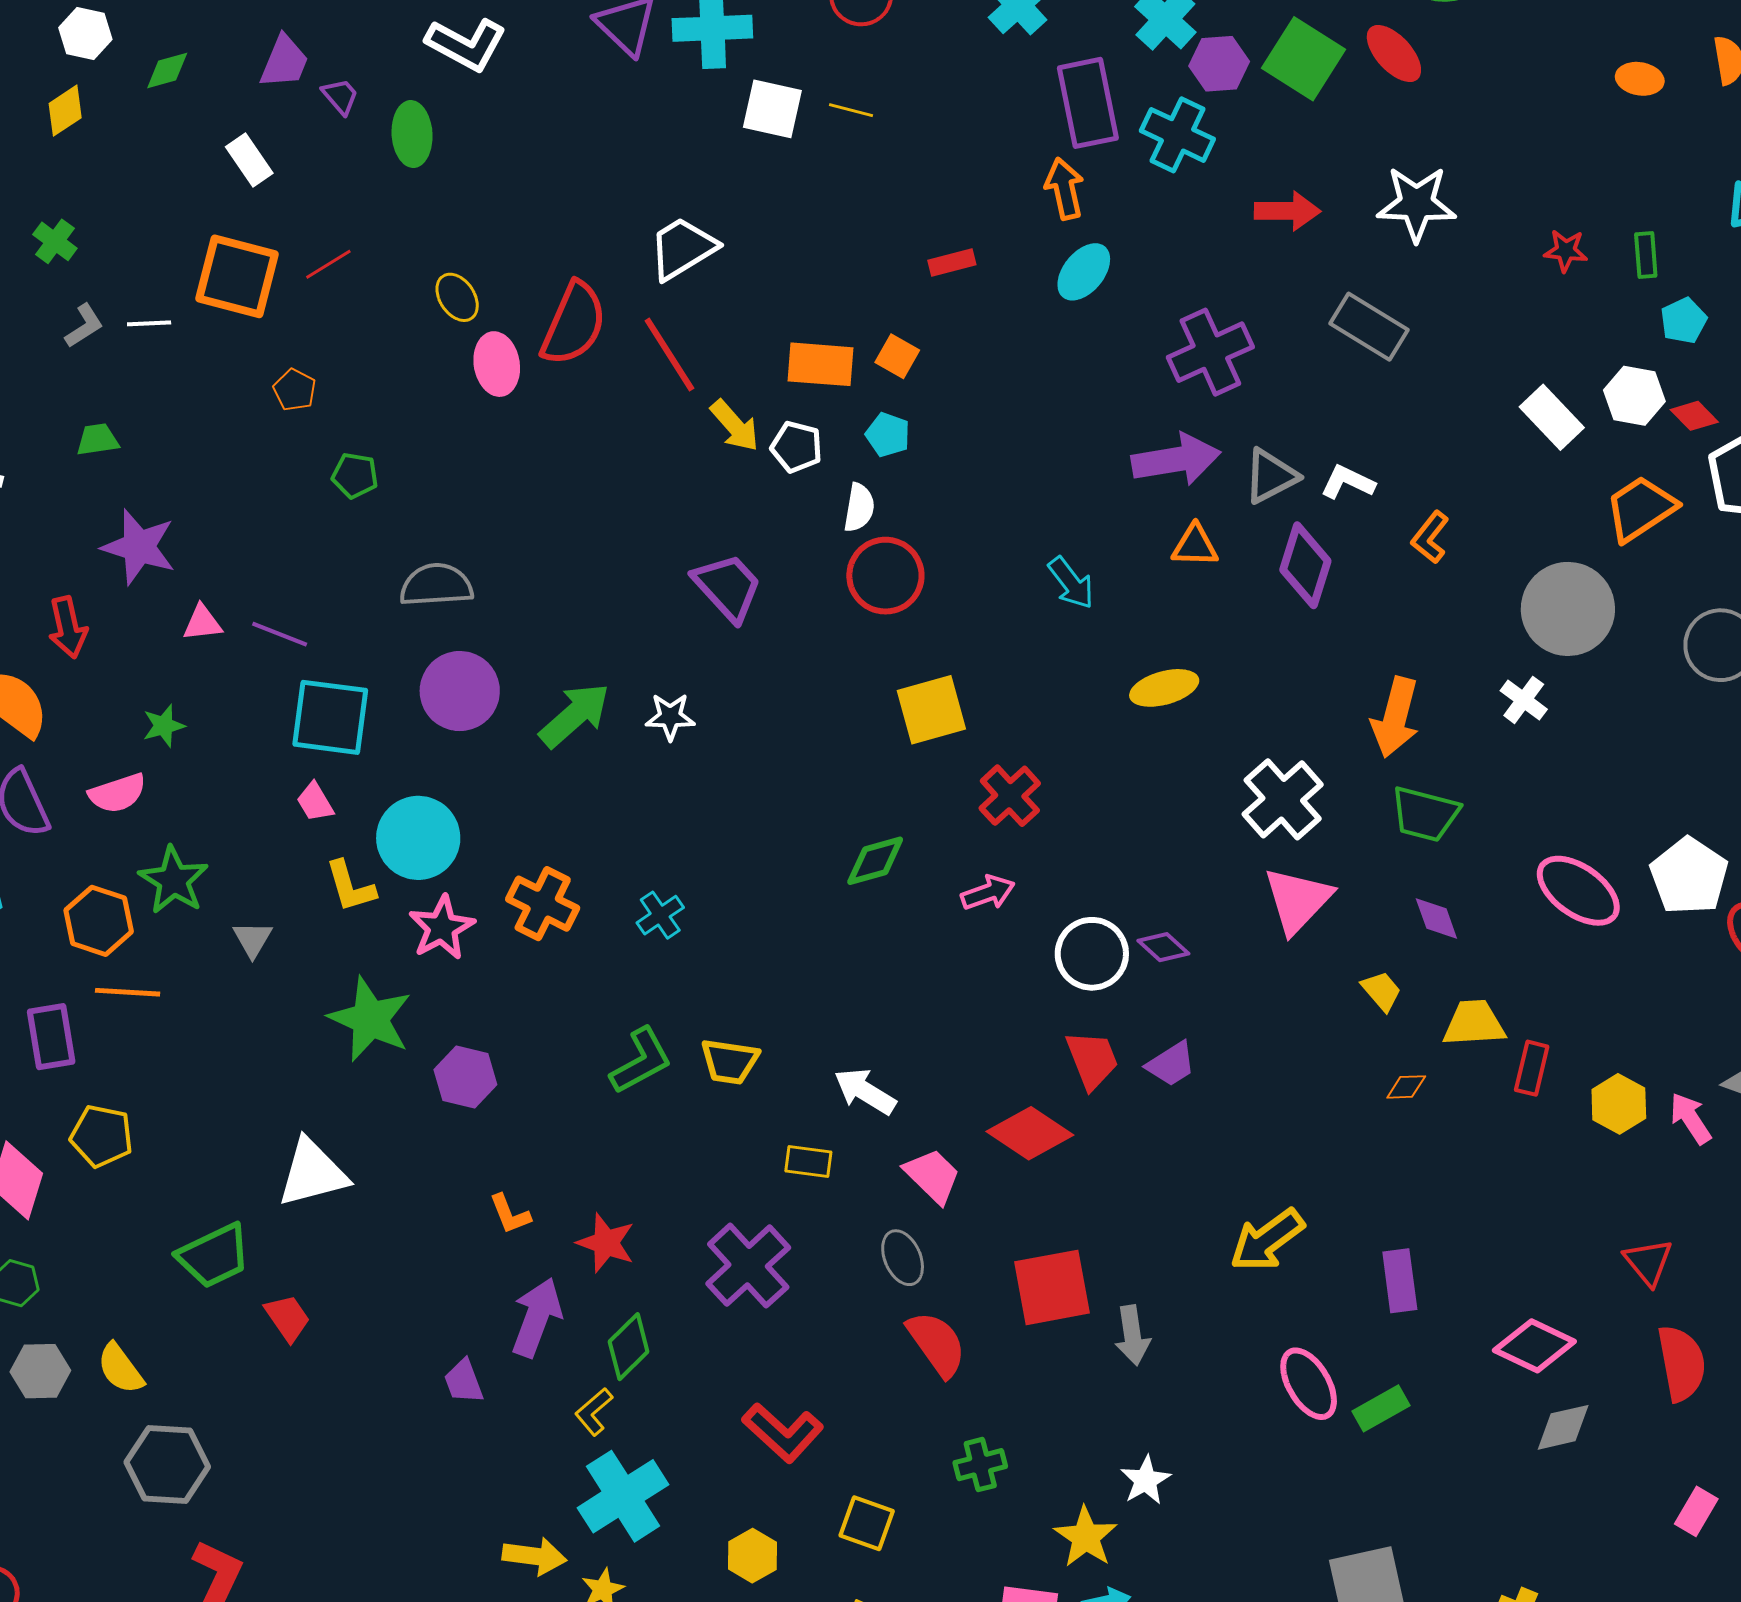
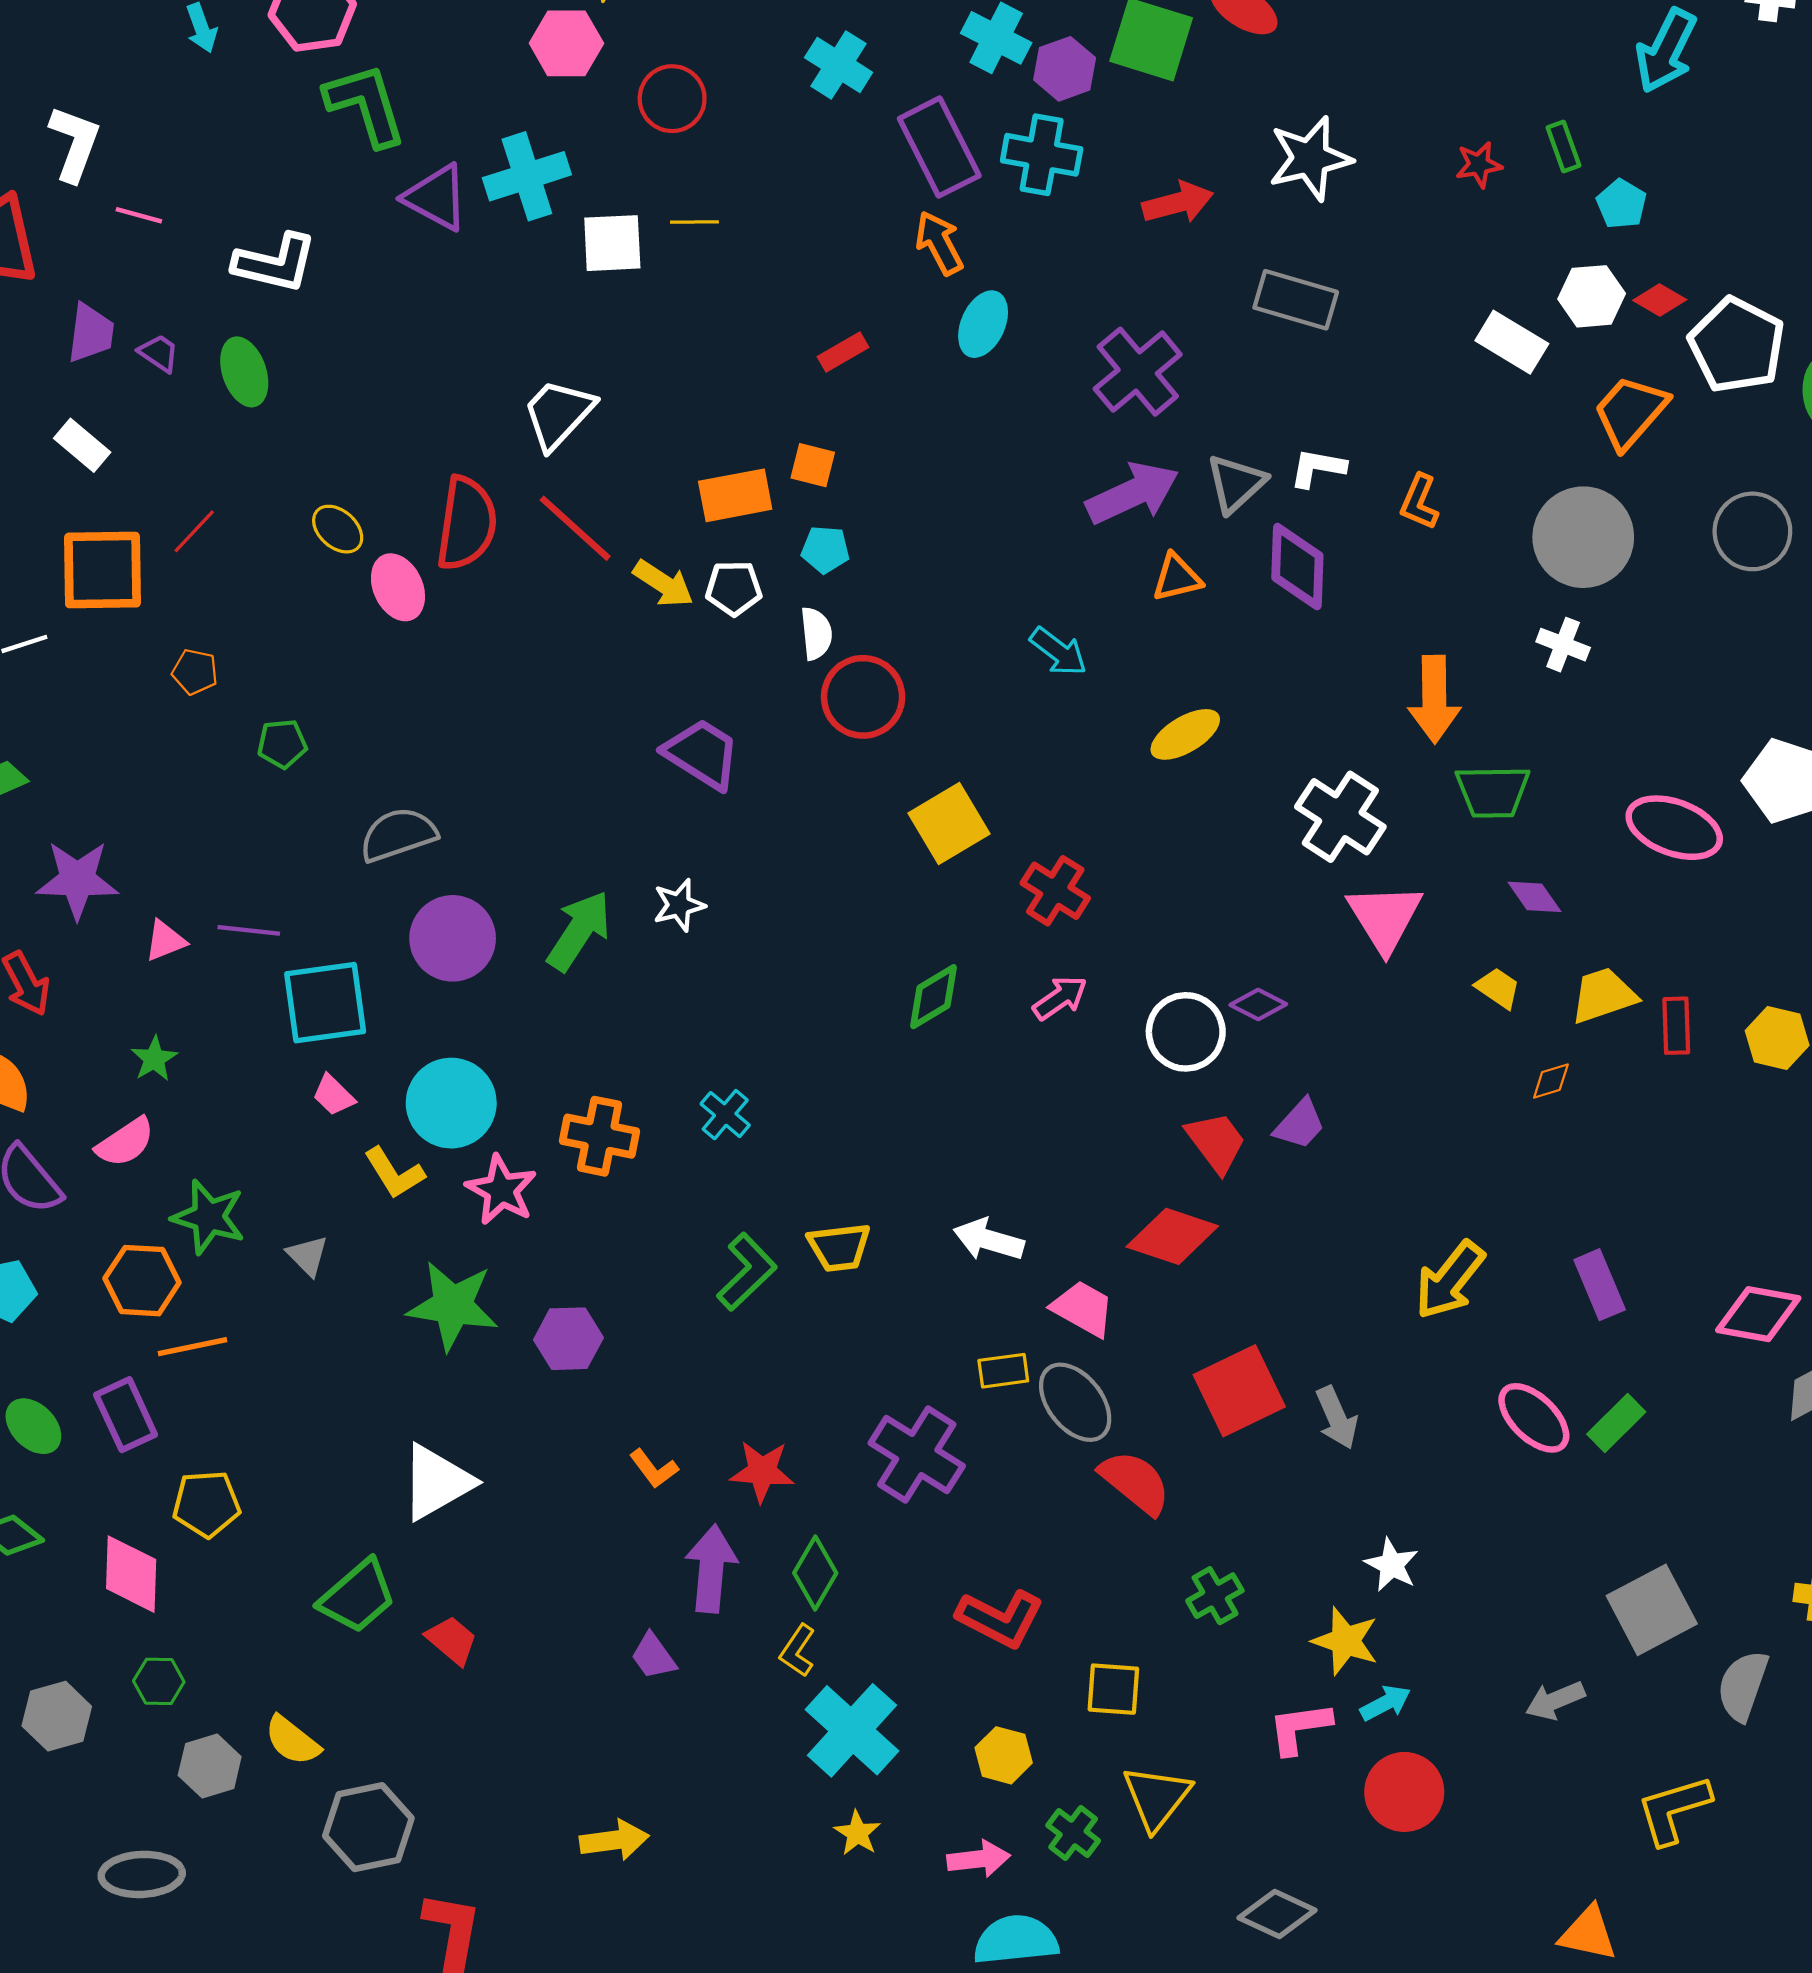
yellow rectangle: (808, 1162) -> (1003, 1371), moved
gray ellipse: (903, 1258) -> (1075, 1402), size x1.4
yellow arrow: (534, 1556) -> (614, 1840), moved

